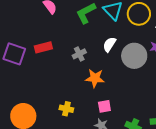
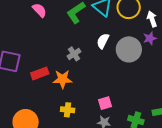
red rectangle: (43, 47) -> (40, 73), moved
orange star: (95, 78) -> (62, 79), moved

